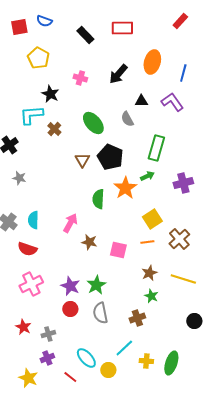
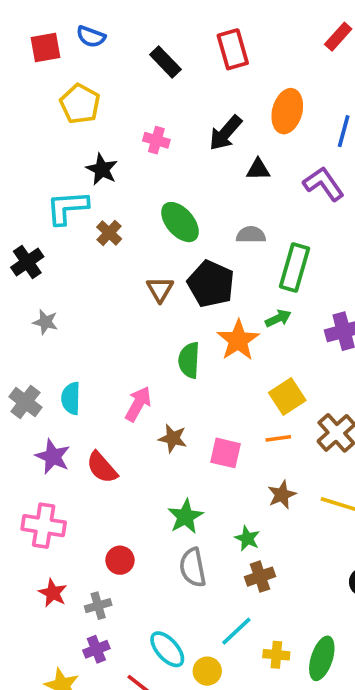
red rectangle: (122, 28) -> (233, 49), turned 75
black triangle: (141, 101) -> (258, 169), moved
gray semicircle: (127, 119) -> (251, 235), moved, turned 119
red semicircle: (27, 249) -> (102, 467), moved, turned 30
pink cross: (31, 284) -> (44, 526), moved, turned 35
purple star: (70, 286) -> (53, 457), moved
green star: (151, 296) -> (247, 538), moved
red circle: (70, 309) -> (120, 560), moved

